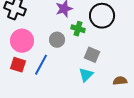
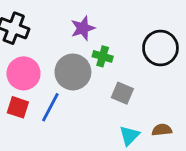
black circle: (102, 16) -> (160, 48), moved
gray circle: (57, 40) -> (73, 72), size x1.6
cyan triangle: (86, 75) -> (129, 136), moved

